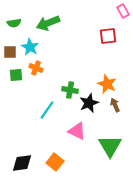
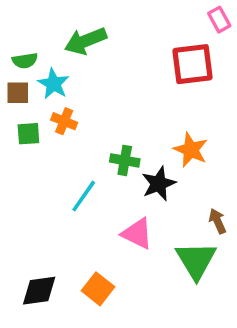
green semicircle: (14, 23) -> (25, 61), moved
red square: (108, 36) -> (193, 64), size x1.4
brown arrow: (115, 105) -> (217, 221), moved

